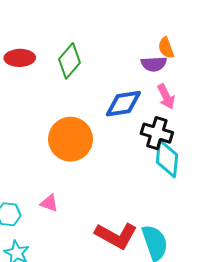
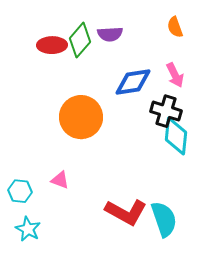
red ellipse: (20, 58) -> (52, 45), moved
purple semicircle: (154, 64) -> (110, 34), moved

